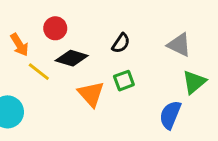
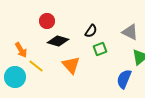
orange arrow: (19, 45) -> (21, 50), moved
yellow line: (39, 72) -> (36, 66), moved
green square: (124, 81) -> (100, 49), moved

